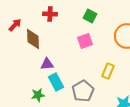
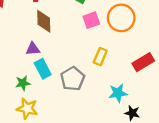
brown diamond: (33, 39) -> (44, 21), moved
pink square: (85, 41) -> (91, 20), moved

